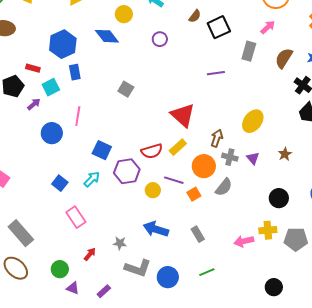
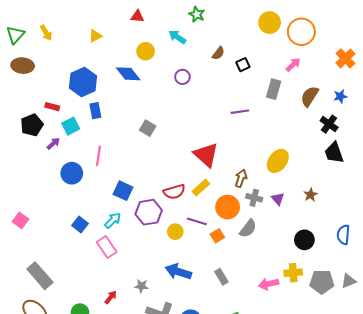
black square: (219, 27) -> (243, 65), size x0.6
pink rectangle: (76, 217) -> (107, 247), moved

